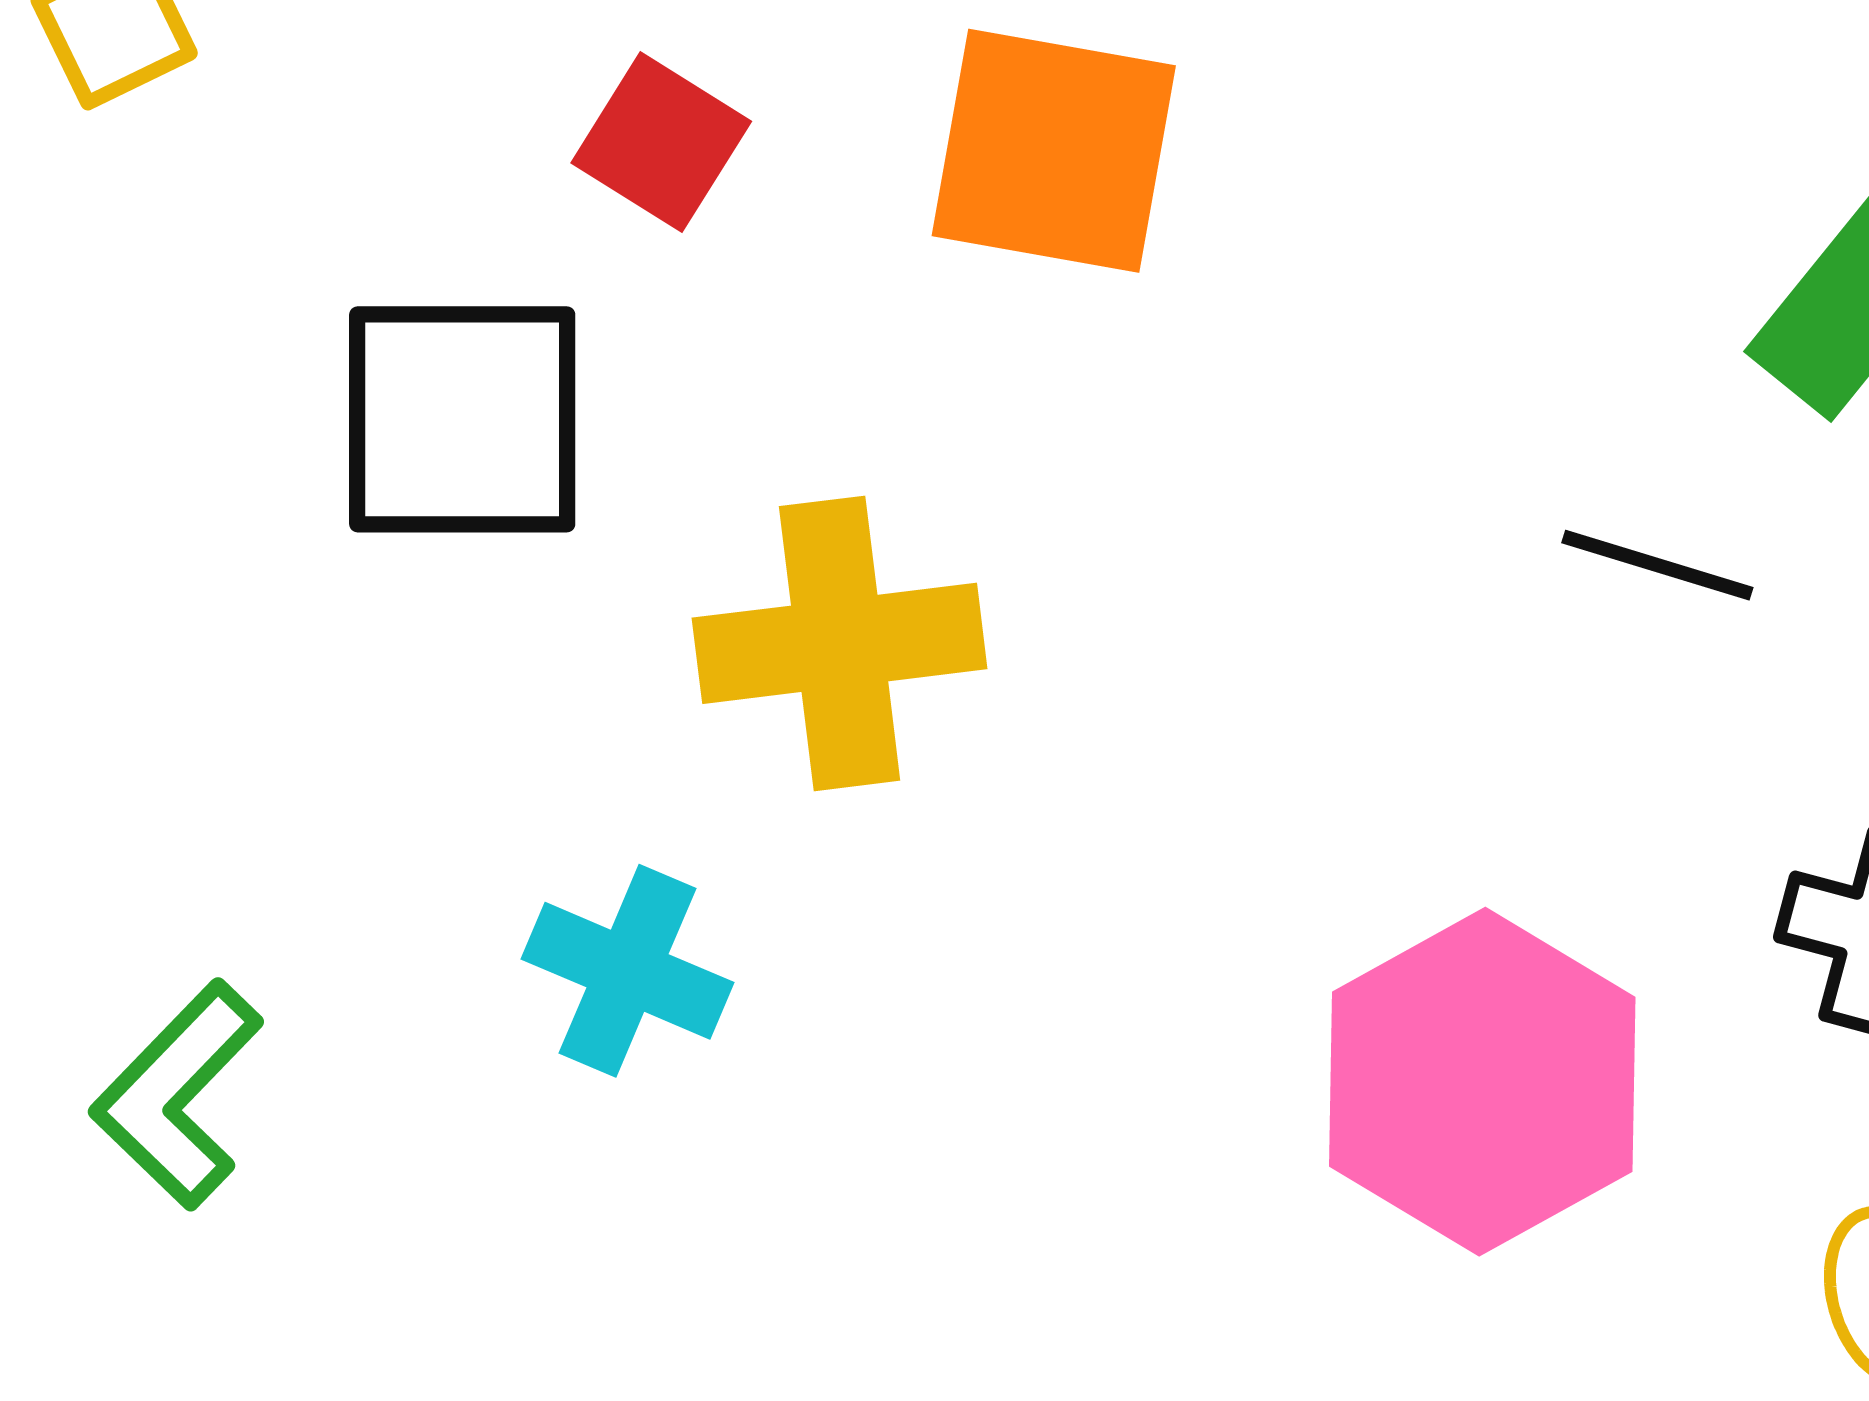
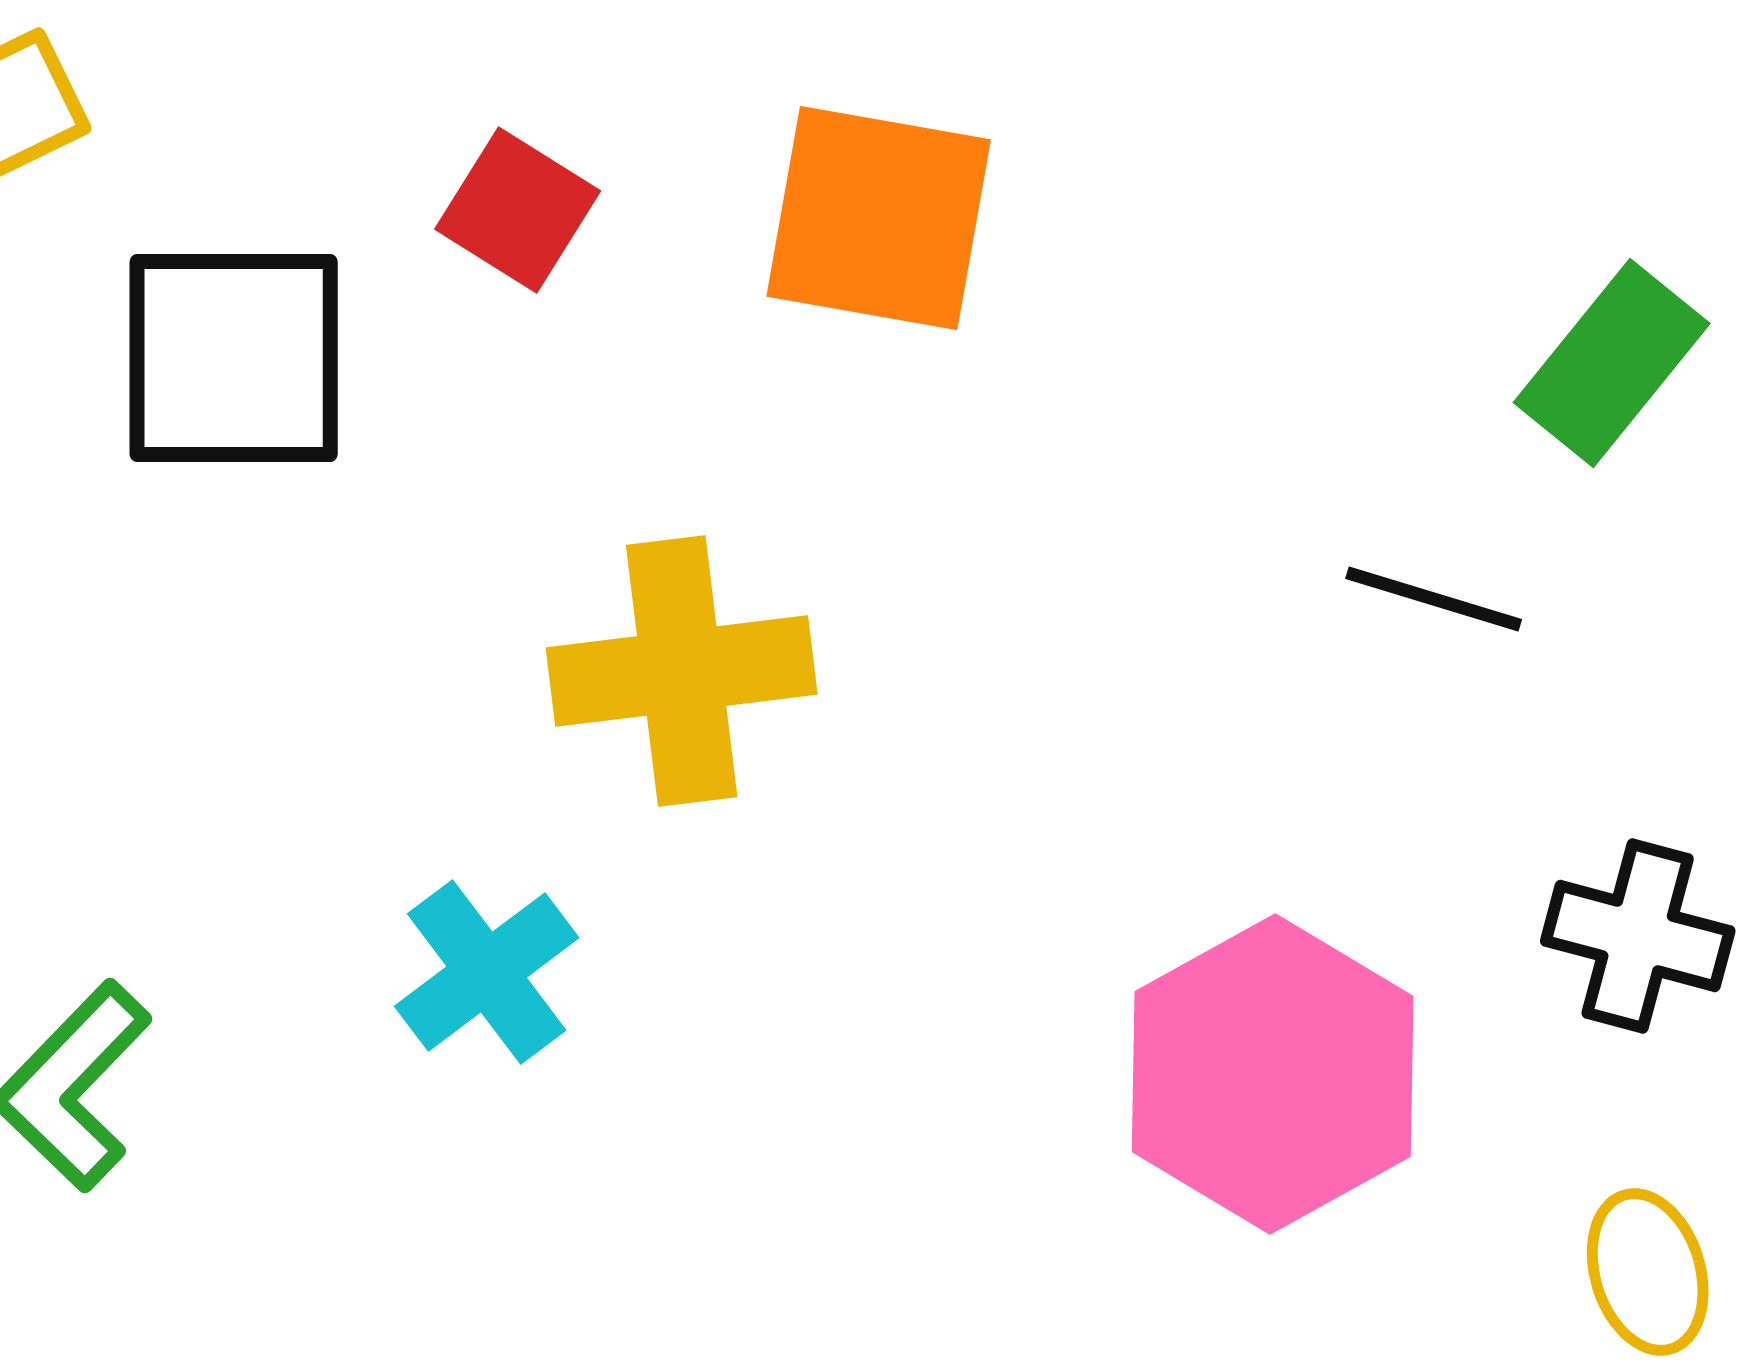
black square: (462, 419) -> (234, 358), moved
cyan cross: (627, 971) -> (487, 972), turned 30

